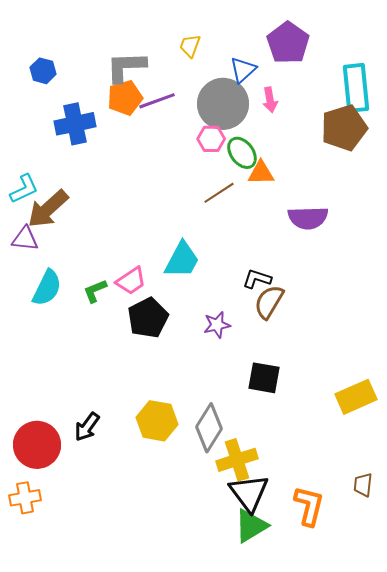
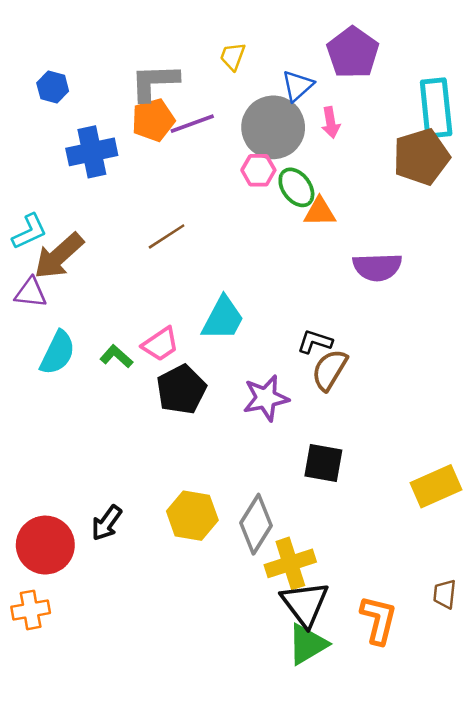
brown line: (219, 193) -> (167, 236), moved
green L-shape: (95, 291) -> (116, 356), turned 64
purple star: (217, 325) -> (266, 398), size x1.4

